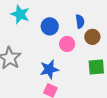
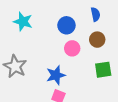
blue semicircle: (80, 21) -> (95, 14), moved
blue circle: (50, 26) -> (66, 25), moved

